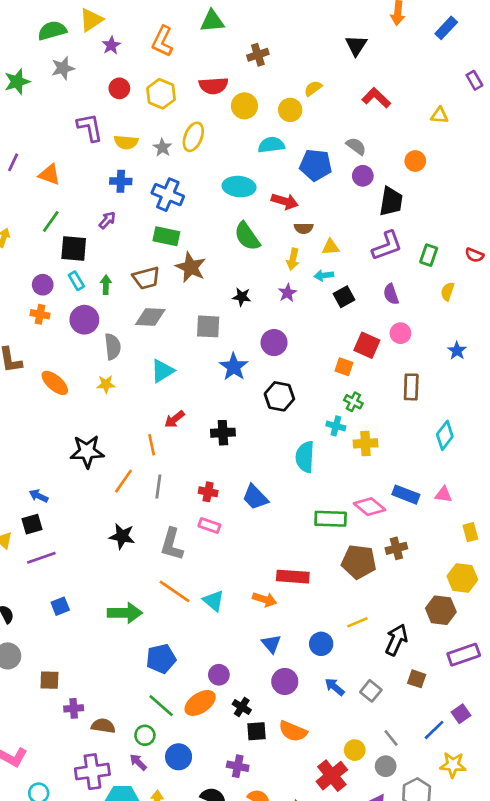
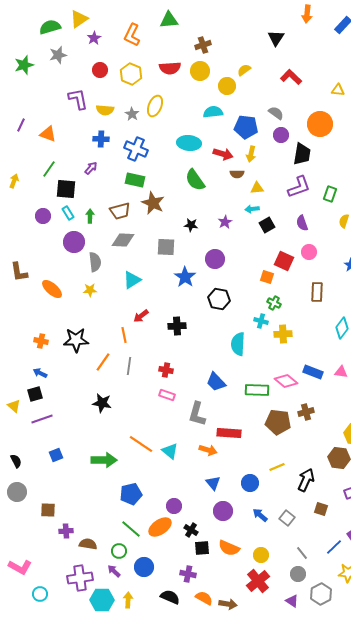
yellow circle: (244, 106) -> (200, 71), moved
orange circle: (415, 161) -> (320, 124), size x1.6
yellow arrow: (293, 259) -> (251, 154), moved
orange cross: (40, 314) -> (41, 341), moved
blue trapezoid: (255, 497) -> (216, 382), moved
gray L-shape: (172, 544) -> (197, 414), moved
yellow circle: (355, 750) -> (261, 555), moved

